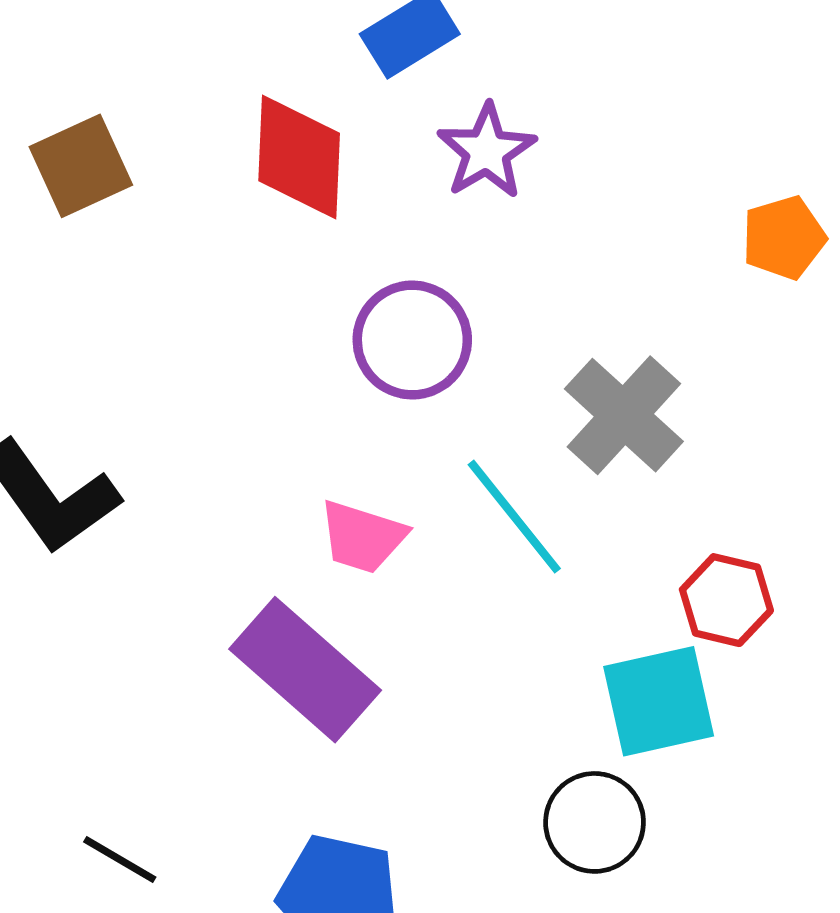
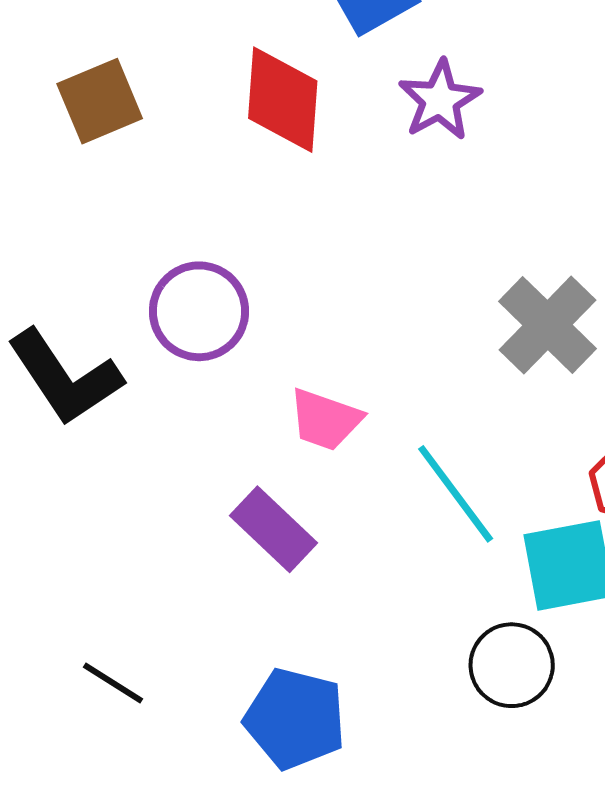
purple circle: (412, 340) -> (199, 311), moved
cyan line: (514, 517) -> (456, 494), moved
purple rectangle: (305, 670) -> (273, 529), size x0.7

